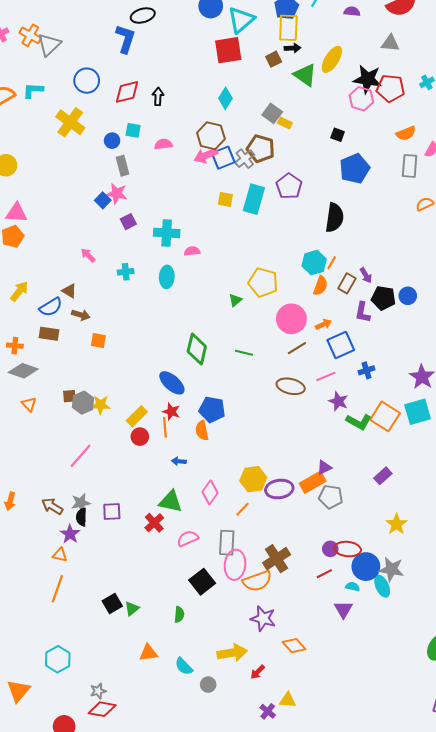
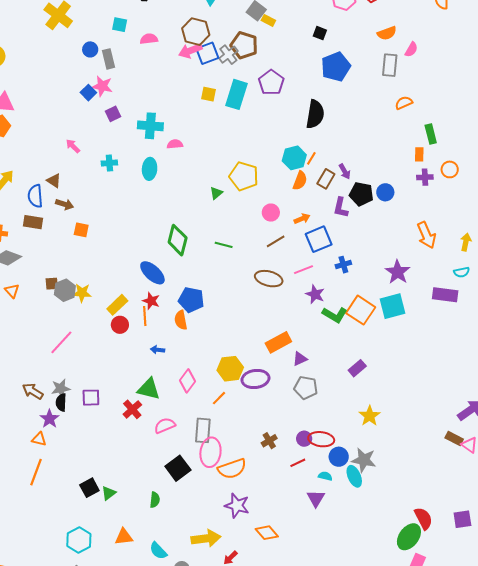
blue circle: (112, 141) -> (90, 49), moved
blue semicircle: (51, 307) -> (35, 196), turned 115
pink circle: (291, 319) -> (271, 213), size x0.6
orange rectangle: (313, 482) -> (278, 342), moved
brown cross: (277, 559) -> (269, 441), moved, size x0.6
blue circle: (366, 567) -> (339, 457), size x0.7
cyan hexagon: (58, 659) -> (79, 540), moved

